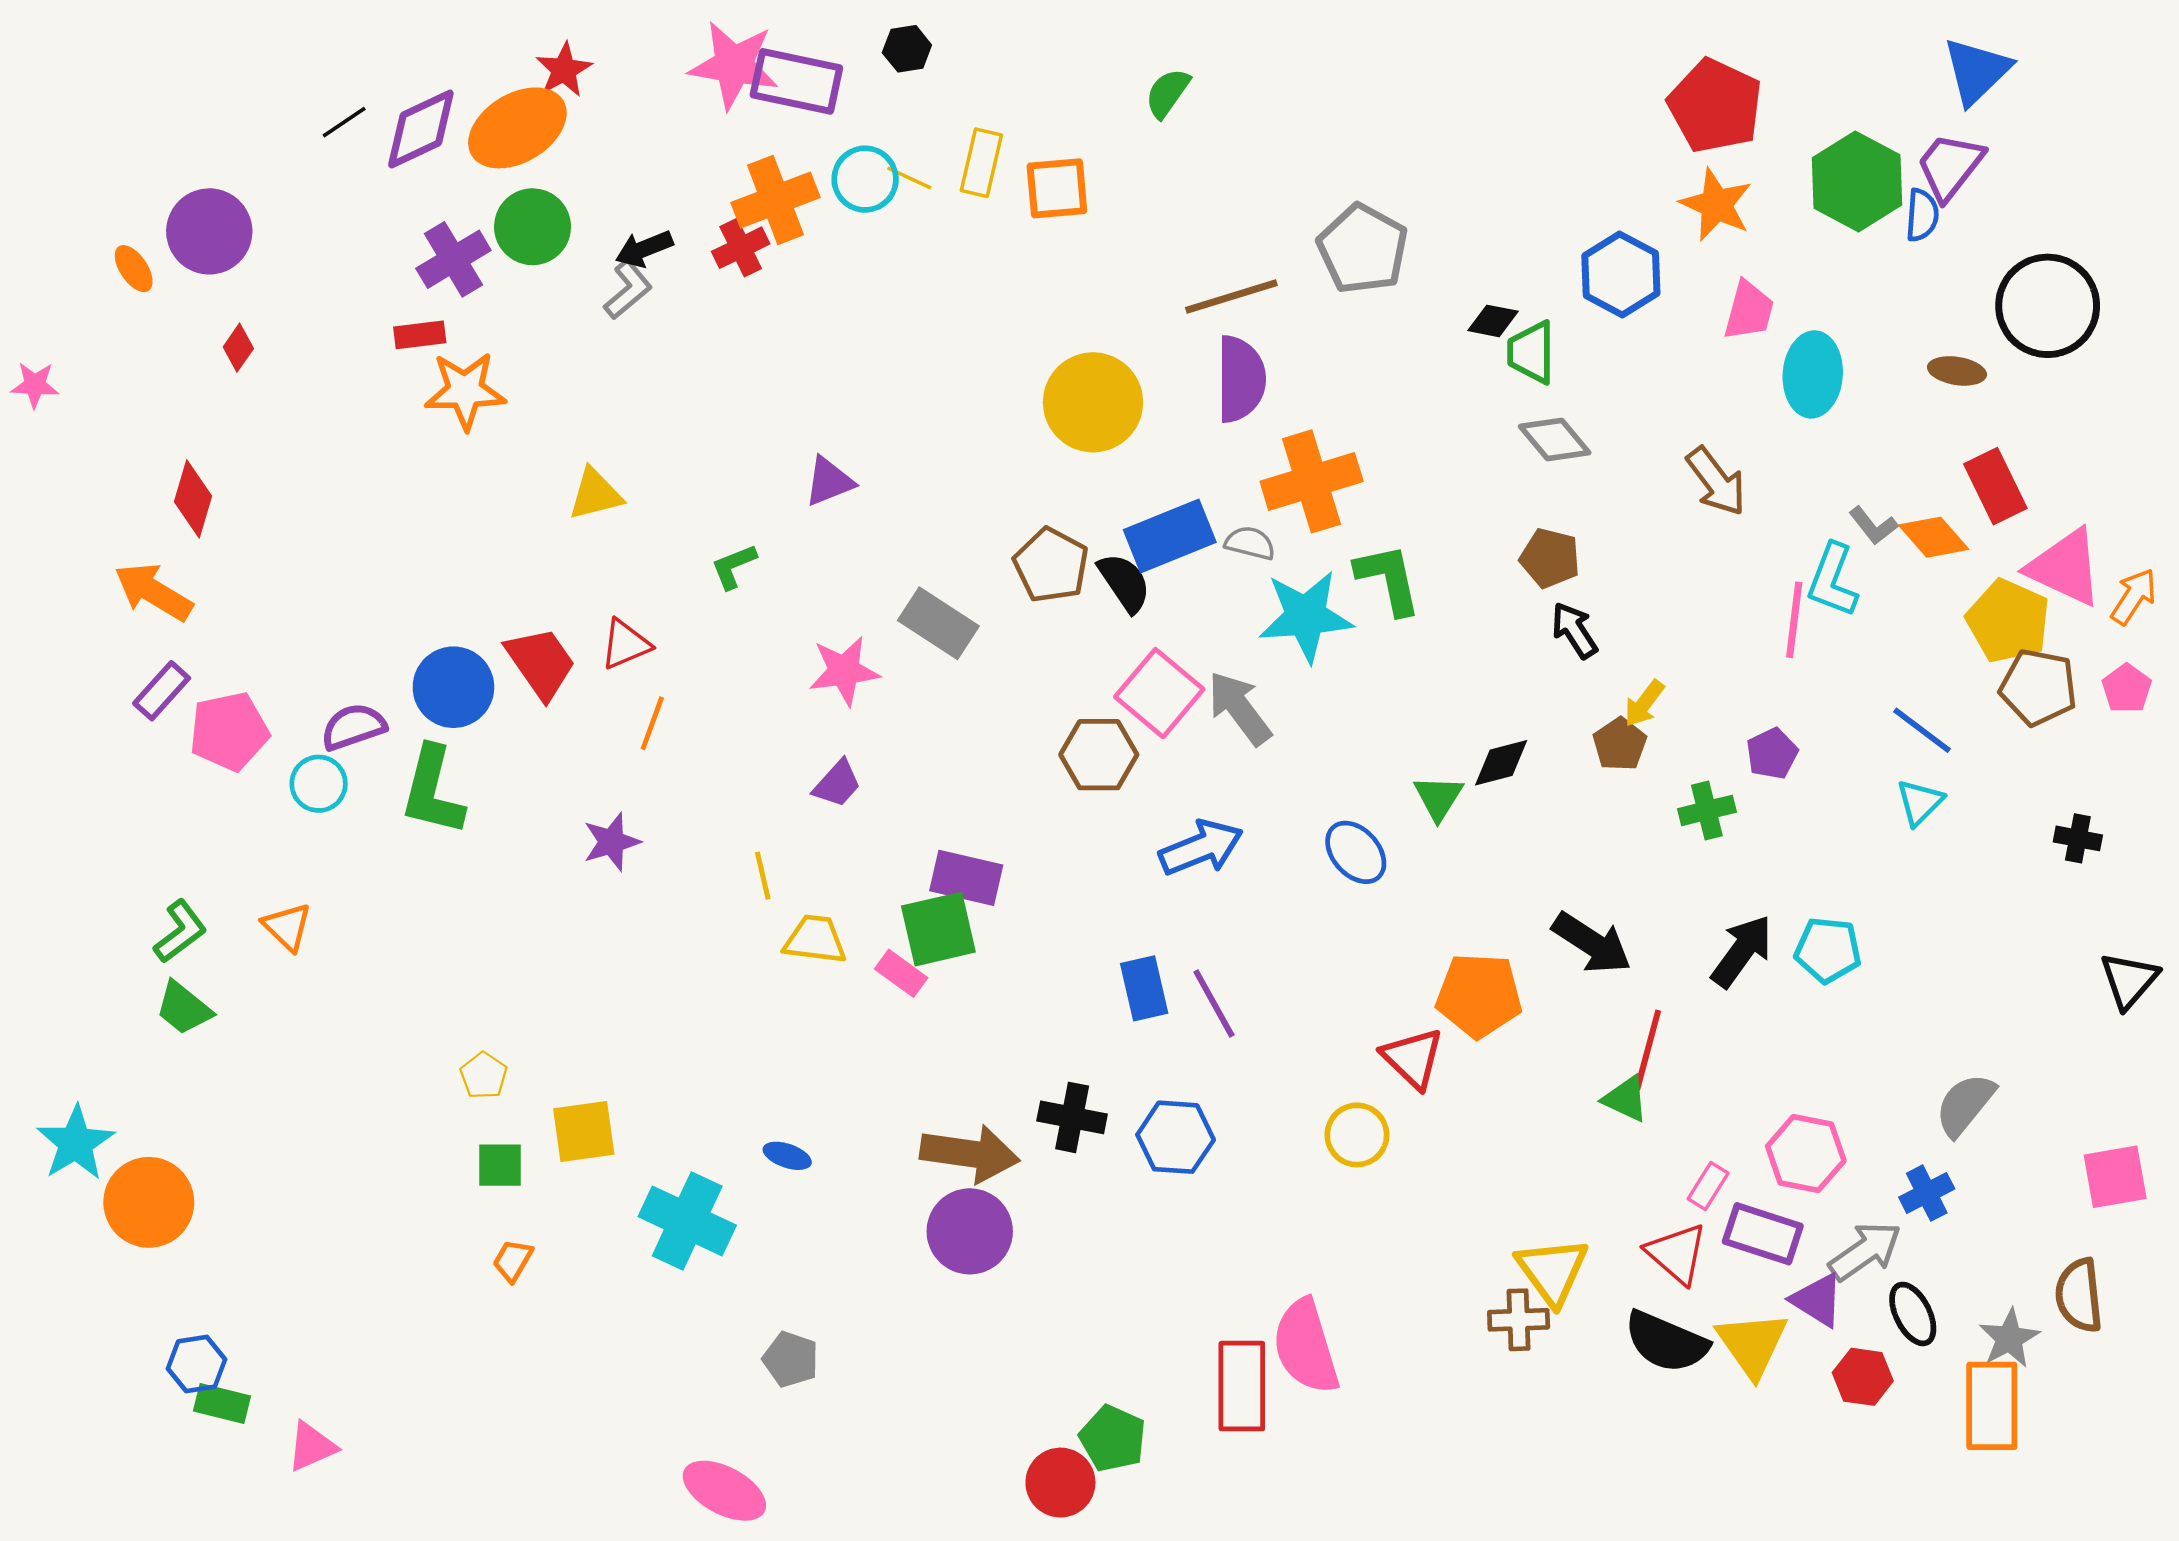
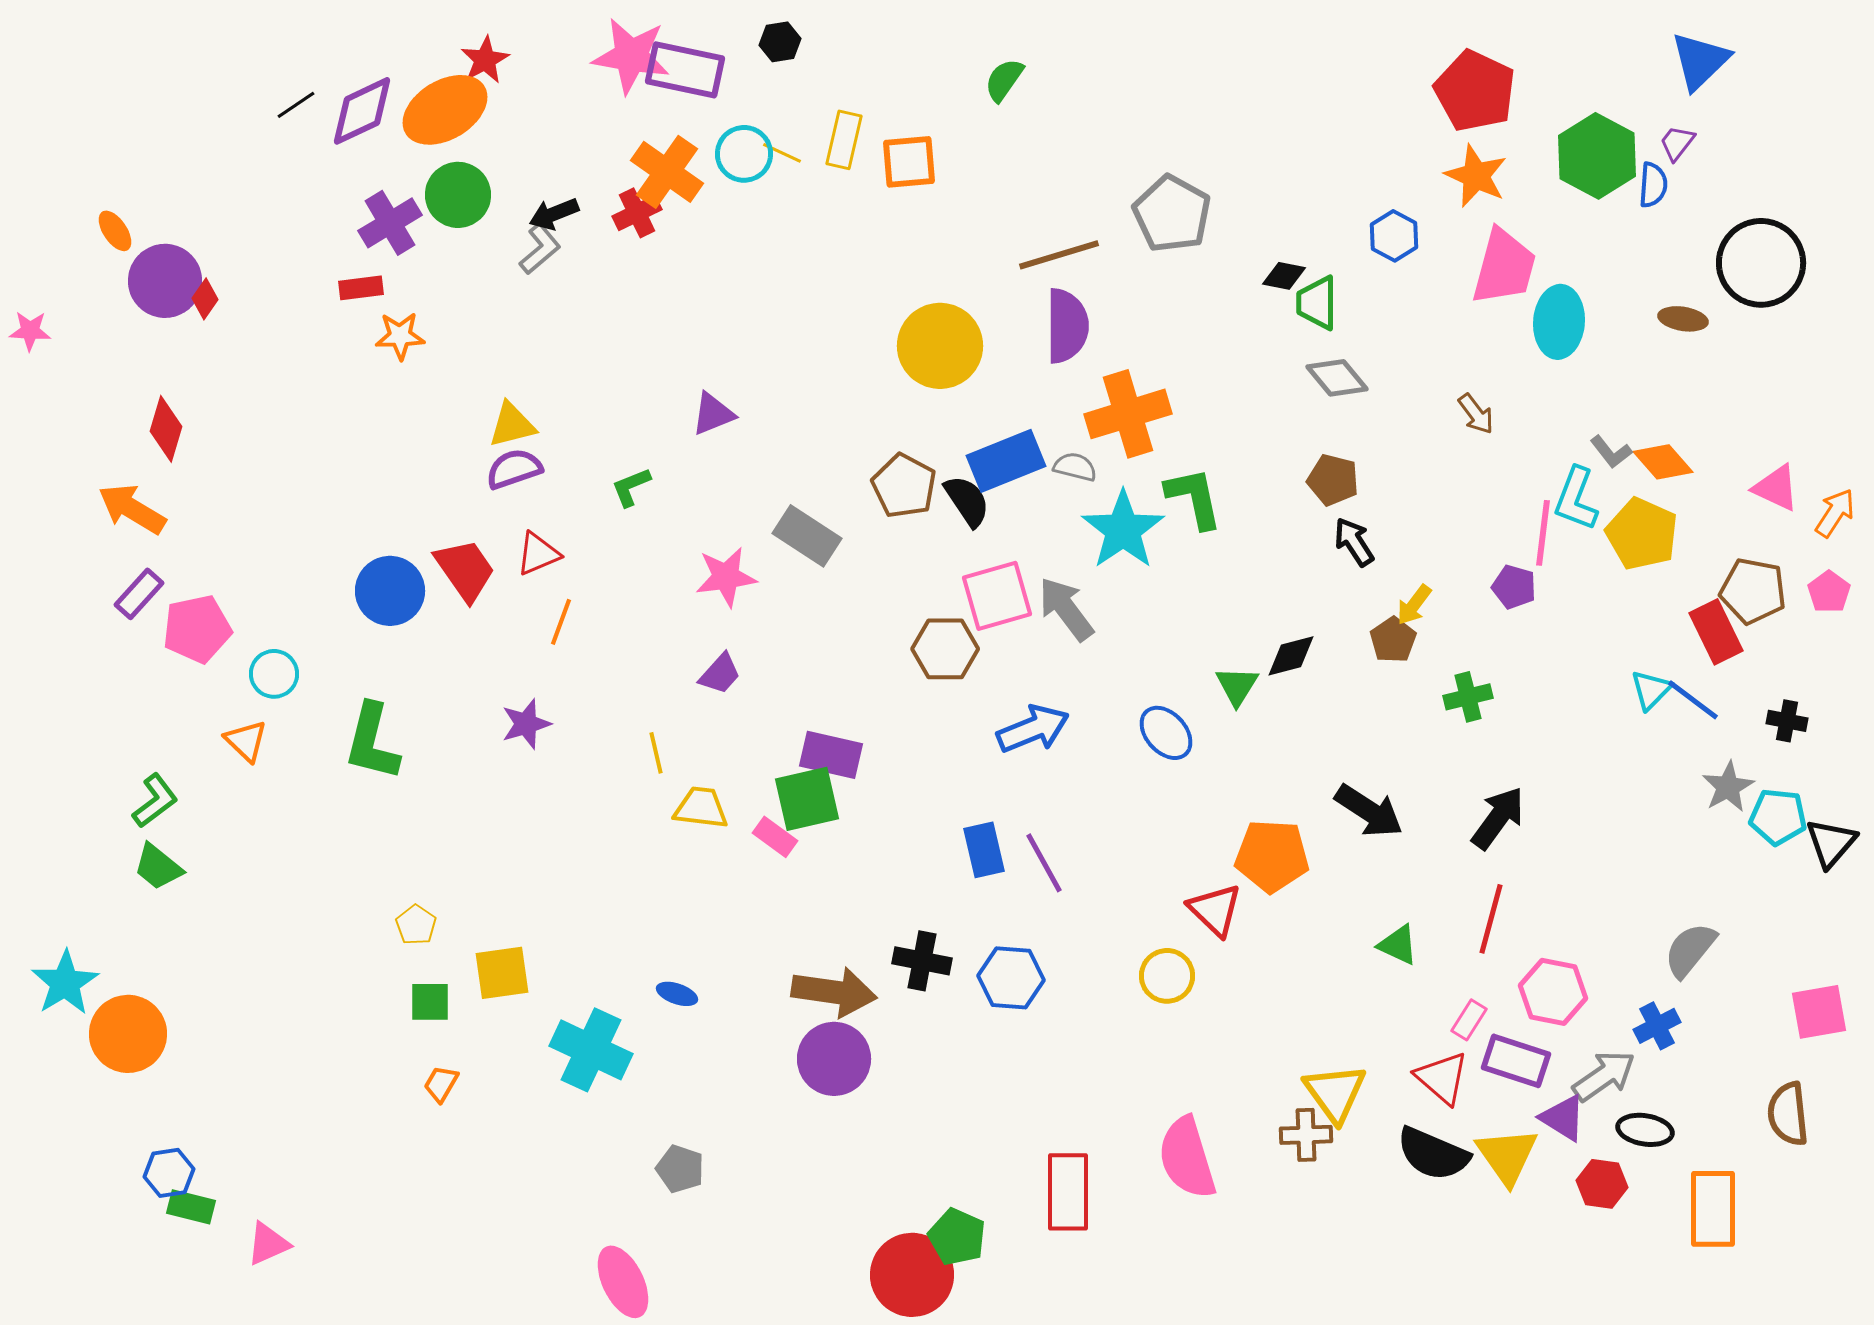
purple trapezoid: (1950, 166) -> (1677, 143), size x0.6
orange cross: (776, 200) -> (667, 172), turned -34
purple circle: (209, 231) -> (165, 281), moved
blue hexagon: (1621, 274) -> (1394, 236), size x0.7
pink trapezoid: (1749, 310) -> (1504, 267), size x1.5
orange star: (465, 391) -> (400, 336), size x0.7
brown arrow: (1716, 481) -> (1476, 414), size x0.7
red rectangle: (1995, 486) -> (1716, 632), moved
pink triangle: (2065, 567) -> (1776, 488), size x0.7
cyan star: (1306, 616) -> (1123, 530), turned -30
yellow pentagon: (2008, 621) -> (1642, 534), moved
pink square: (1159, 693) -> (997, 596), turned 34
purple semicircle: (353, 727) -> (514, 469), moved
blue line: (1922, 730) -> (1693, 700), moved
purple pentagon: (1772, 753) -> (1514, 587), moved, turned -30
green L-shape: (433, 791) -> (372, 742), moved
orange triangle: (287, 927) -> (246, 741), moved
cyan pentagon: (1828, 950) -> (1778, 817), moved
red line: (1648, 1050) -> (1491, 919), moved
black ellipse: (1913, 1314) -> (1645, 1130), turned -54
gray star: (2009, 1338) -> (1728, 787), moved
pink semicircle: (1306, 1347) -> (1187, 1158), moved
red circle: (1060, 1483) -> (912, 1275), size x1.4
pink ellipse: (724, 1491) -> (623, 1282), turned 36

